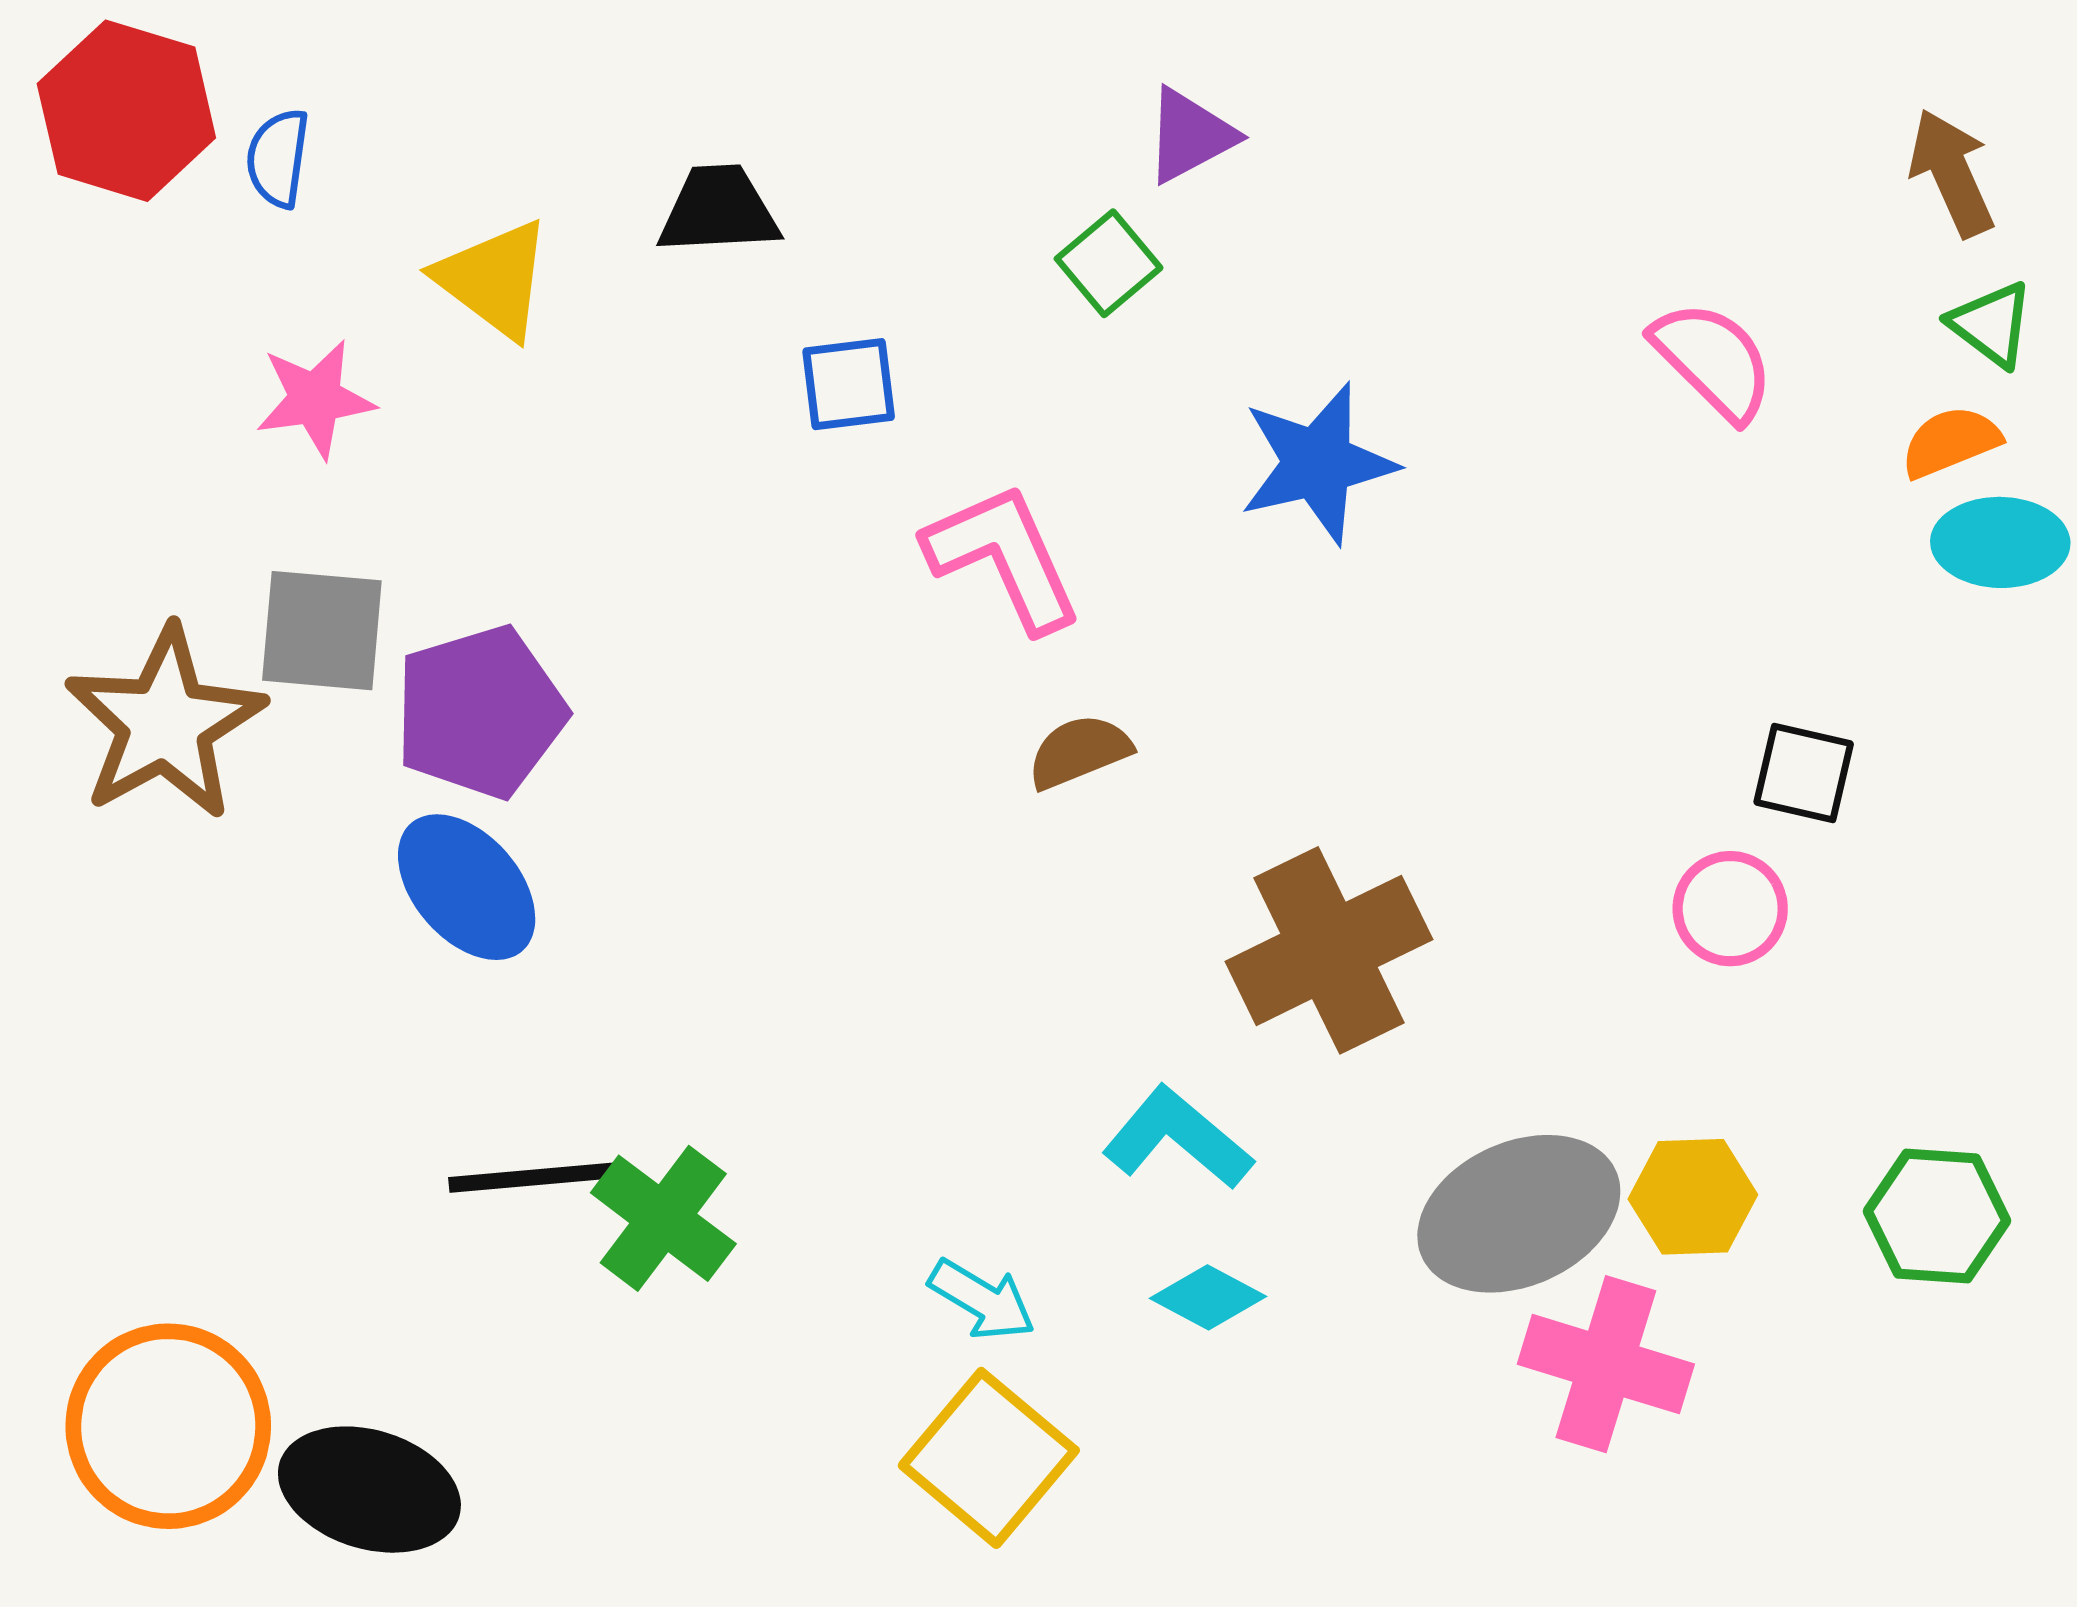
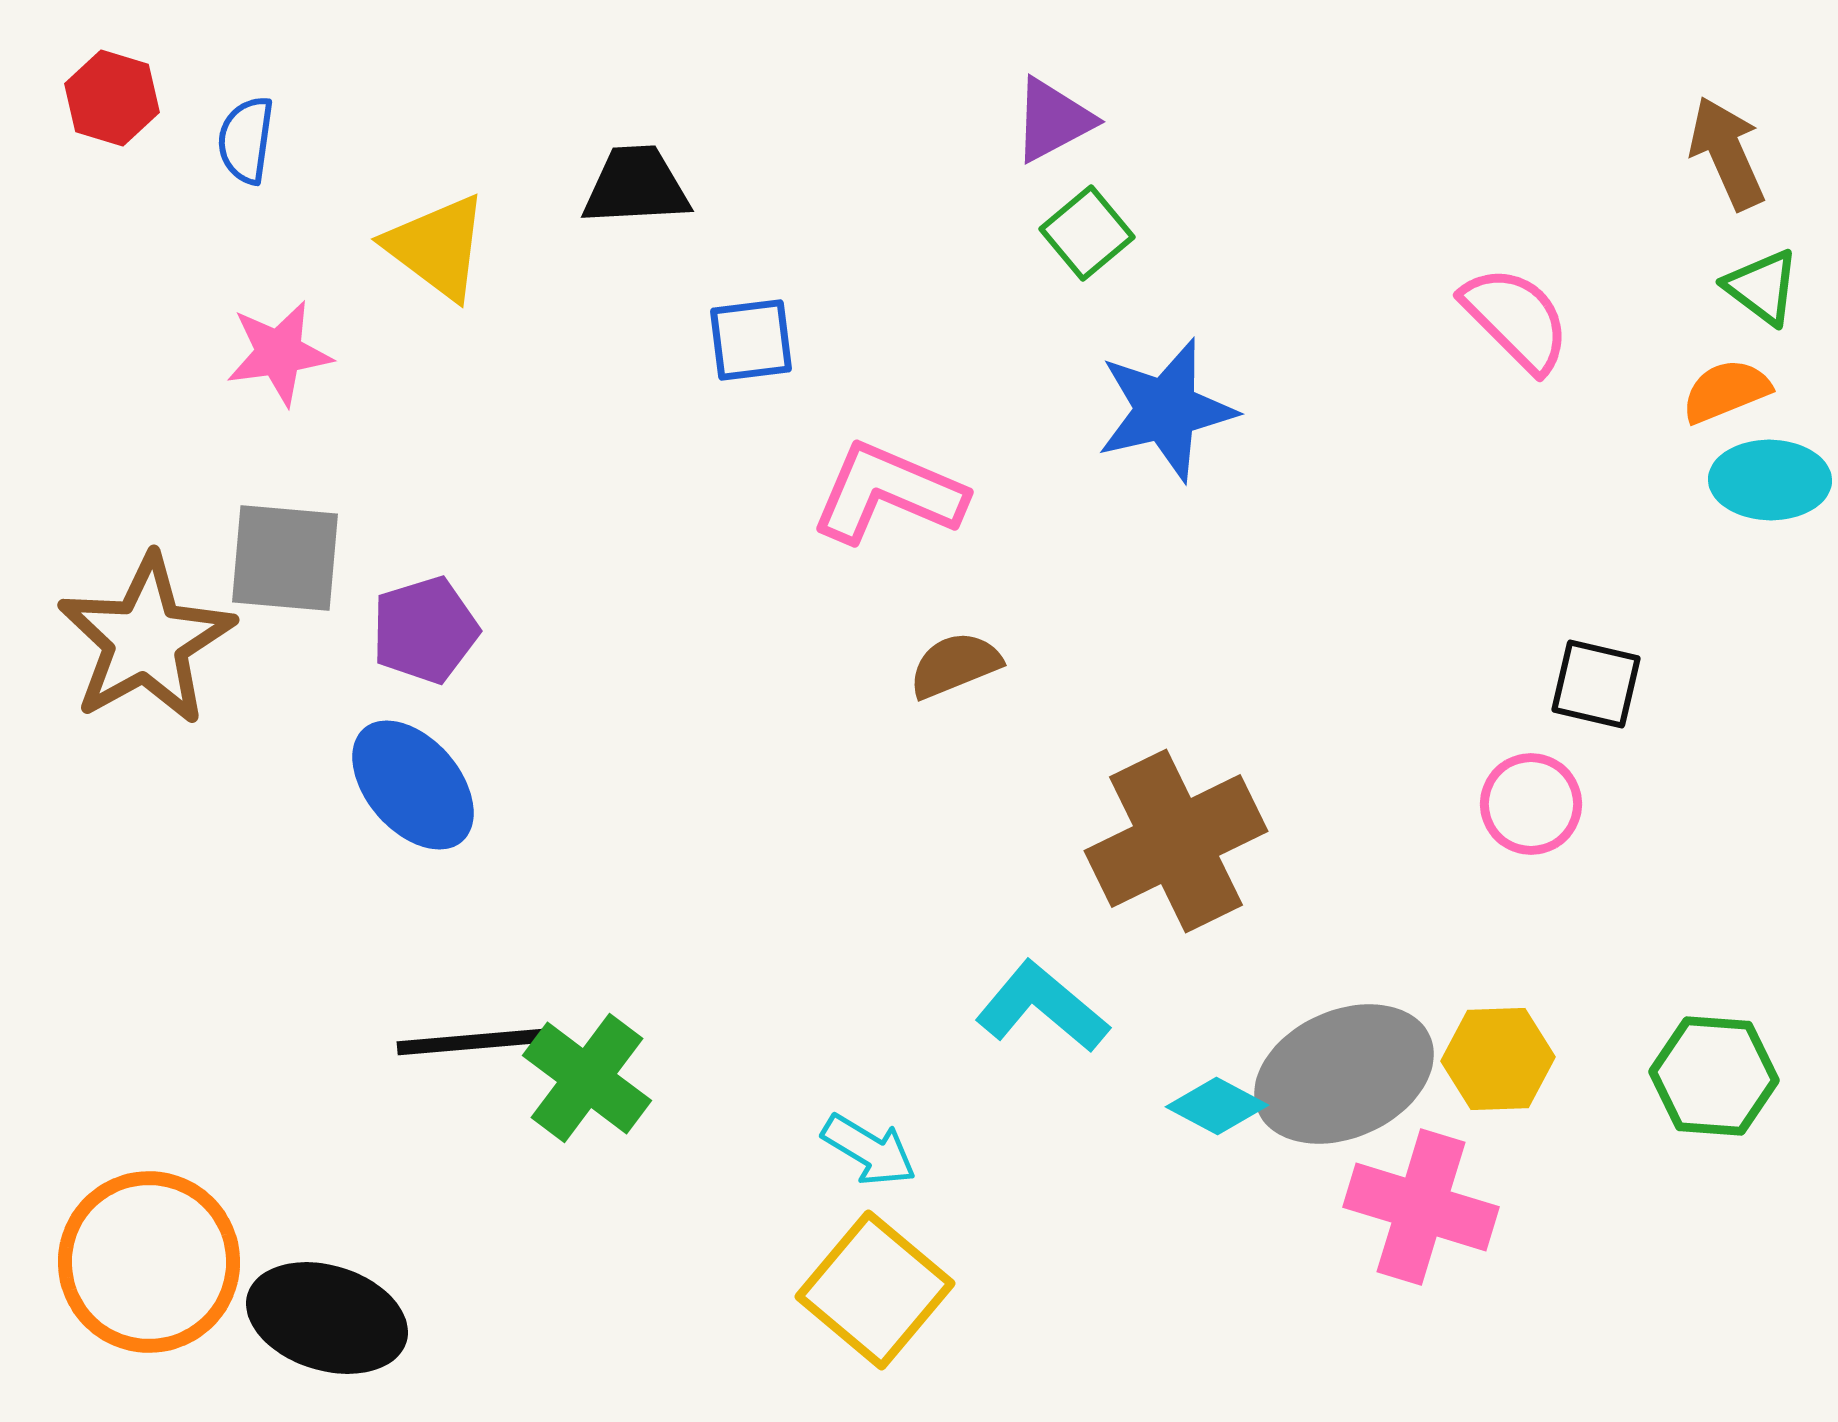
red hexagon: (126, 111) -> (112, 98), size x0.6
green square: (1109, 263) -> (1087, 233), moved
pink L-shape: (1003, 557) -> (888, 493), turned -43
purple pentagon: (480, 712) -> (425, 630), size x0.7
cyan diamond: (1208, 1297) -> (1217, 1106), moved

